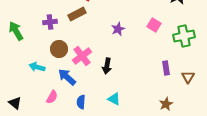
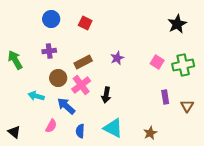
brown rectangle: (77, 14) -> (83, 62), moved
pink square: (154, 25) -> (157, 62), moved
cyan triangle: (114, 99) -> (113, 128), size x1.5
brown star: (166, 104) -> (150, 133), moved

